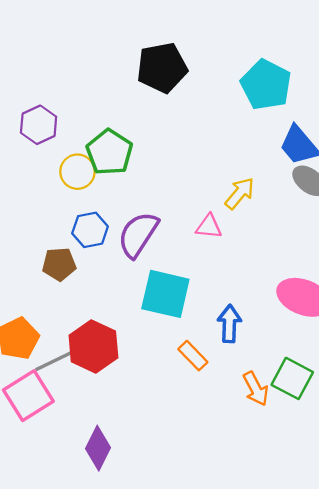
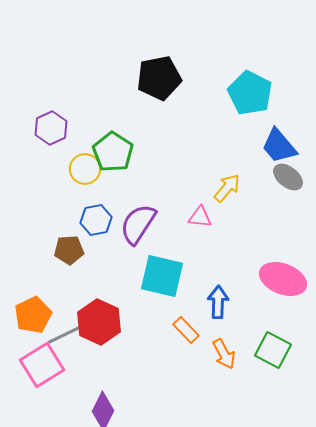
orange arrow: (256, 389) -> (224, 354), moved

